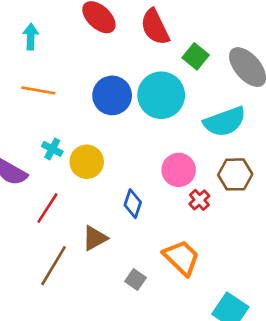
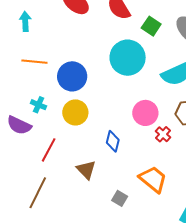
blue circle: (112, 95) -> (72, 76), moved
cyan cross: (52, 149) -> (39, 105), moved
brown triangle: (95, 238) -> (86, 170), turned -40
brown line: (53, 266) -> (38, 193), moved

